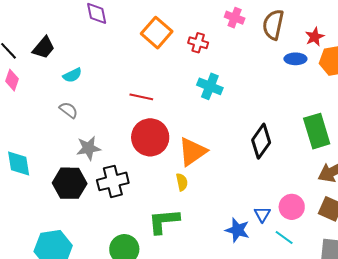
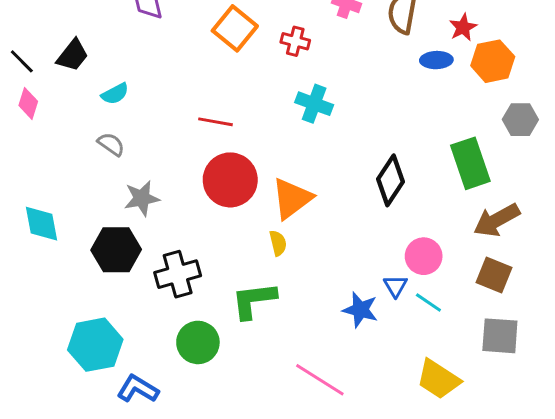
black cross: (113, 181) -> (178, 274), moved
pink circle: (292, 207) -> (424, 256), moved
cyan line: (284, 238) -> (428, 303), moved

